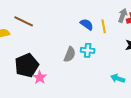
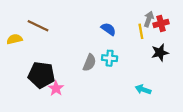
yellow line: (104, 26) -> (141, 31), moved
black pentagon: (27, 65) -> (41, 75), turned 30

